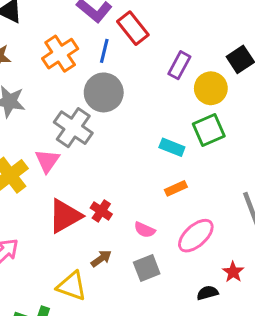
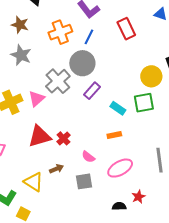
red rectangle: (133, 28) -> (126, 29), moved
purple rectangle: (179, 65) -> (92, 91), moved

